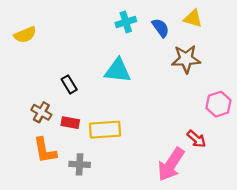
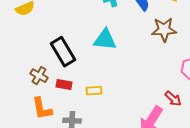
black rectangle: (69, 84) -> (63, 52), size x1.8
yellow rectangle: (105, 130) -> (94, 91), size x0.6

